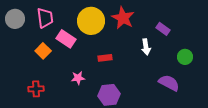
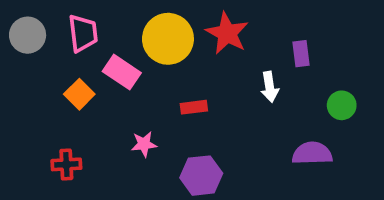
purple rectangle: (163, 29) -> (301, 54), turned 48
purple semicircle: (169, 83) -> (312, 153), turned -30

